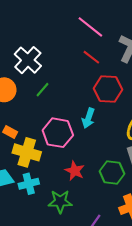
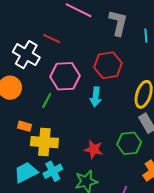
red line: (91, 57) -> (52, 39), moved
green line: (42, 90) -> (47, 101), moved
pink hexagon: (58, 133) -> (65, 76), moved

